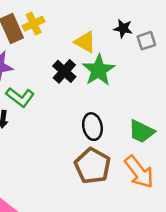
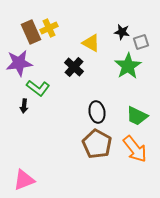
green star: (99, 70) -> (128, 66), moved

